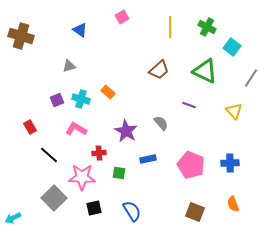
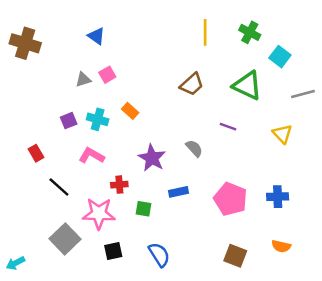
pink square: (122, 17) -> (107, 75), moved
gray line: (251, 78) -> (303, 94), turned 42
orange semicircle: (233, 204) -> (281, 246), turned -56

